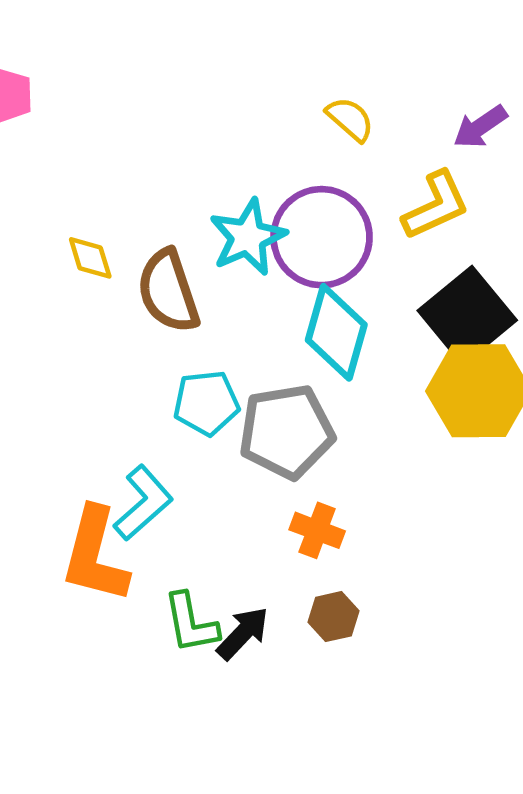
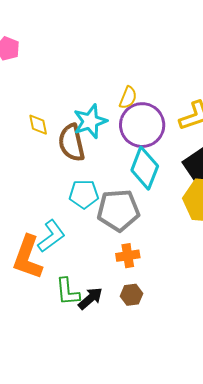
yellow semicircle: (350, 119) -> (128, 98), moved, turned 65
cyan star: (248, 237) -> (90, 121), moved
orange cross: (317, 530) -> (128, 256), turned -35

